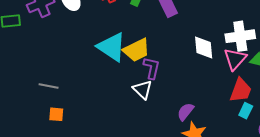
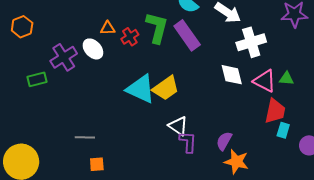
white cross: (240, 36) -> (251, 42), moved
pink triangle: (235, 59) -> (265, 81), turned -35
purple L-shape: (152, 68) -> (188, 142), moved

